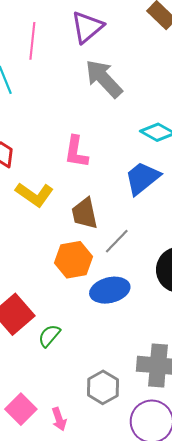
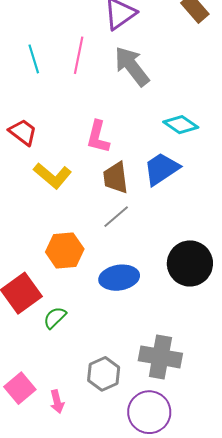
pink line: (32, 41) -> (79, 55), moved
brown trapezoid: (85, 213) -> (116, 178), moved
gray line: (117, 241) -> (116, 217), moved
orange hexagon: (73, 260) -> (65, 250), moved

